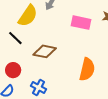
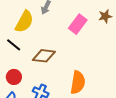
pink rectangle: (81, 23) -> (78, 24), turned -60
orange semicircle: (87, 69) -> (78, 82), moved

